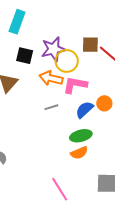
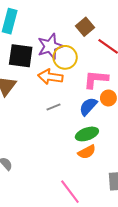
brown square: (90, 45) -> (85, 27), moved, turned -36
black square: (25, 56) -> (21, 56), size x1.4
pink L-shape: (75, 85) -> (96, 79), moved

